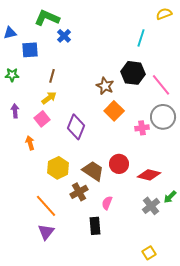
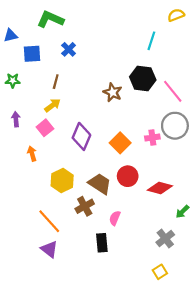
blue cross: (64, 36) -> (69, 49), moved
orange square: (114, 111) -> (120, 143), moved
gray cross: (151, 206) -> (165, 238), moved
purple triangle: (46, 232) -> (49, 249), turned -30

